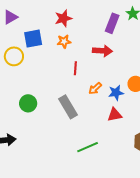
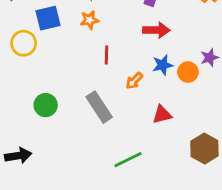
red arrow: (102, 51) -> (156, 30), moved
blue star: (116, 93) -> (163, 65), moved

